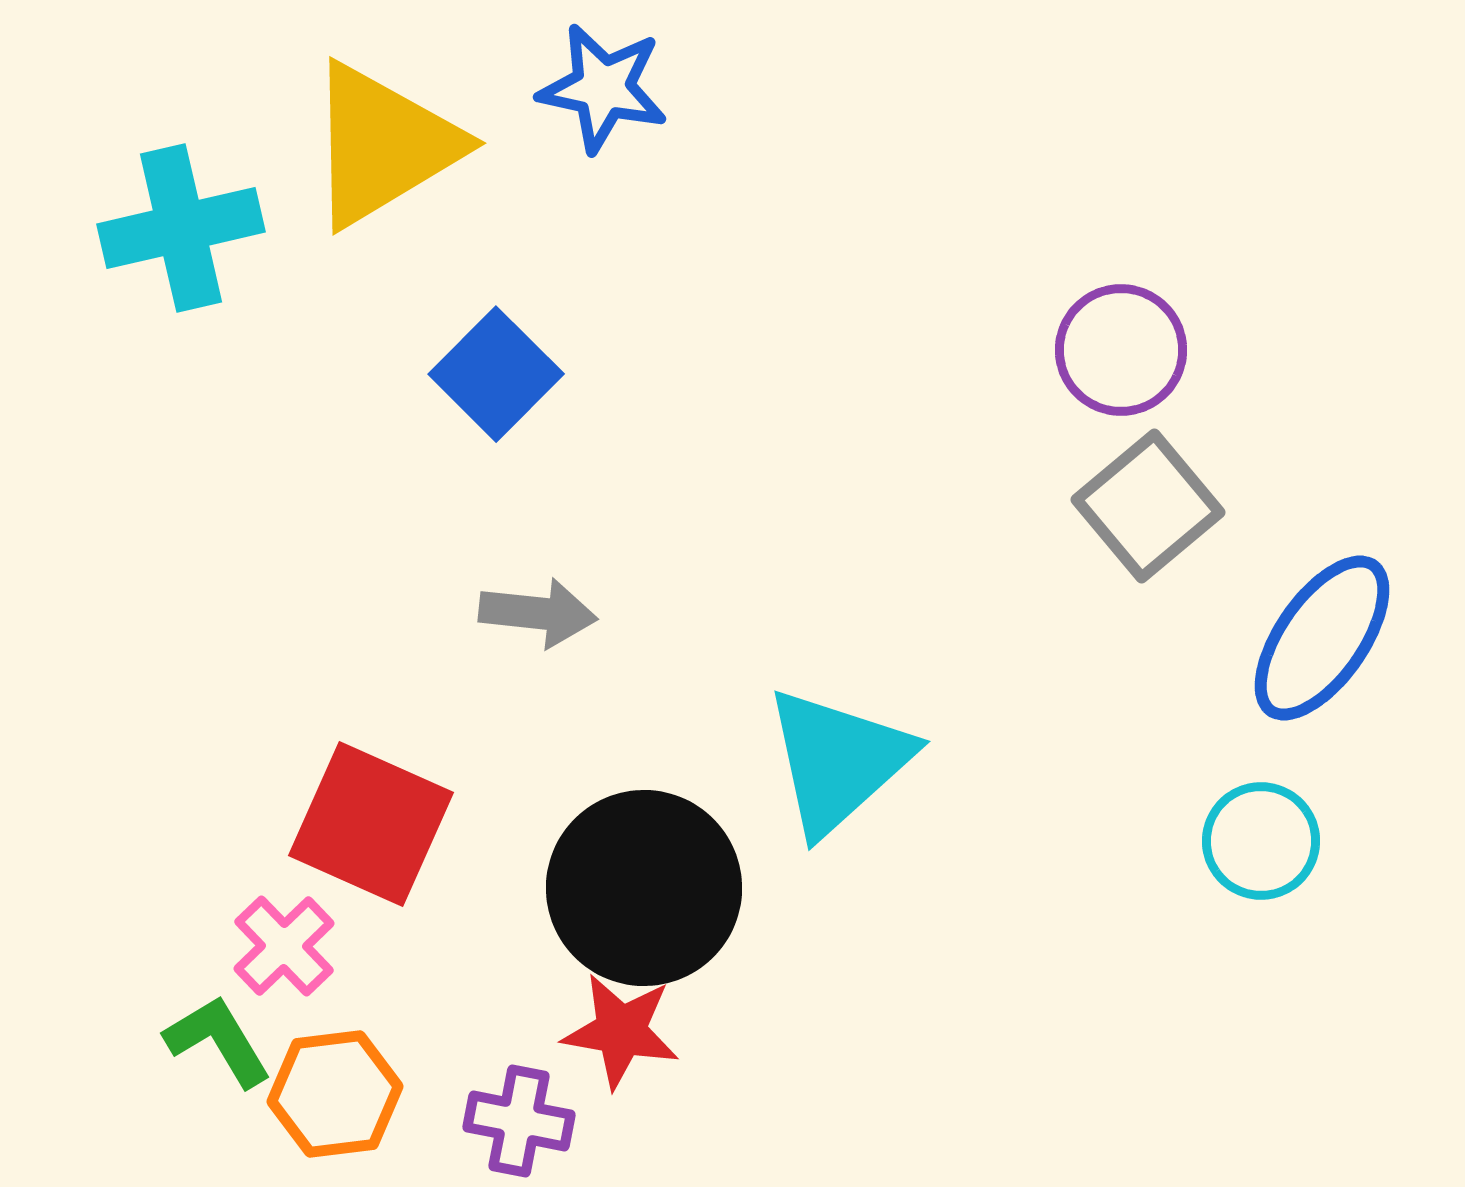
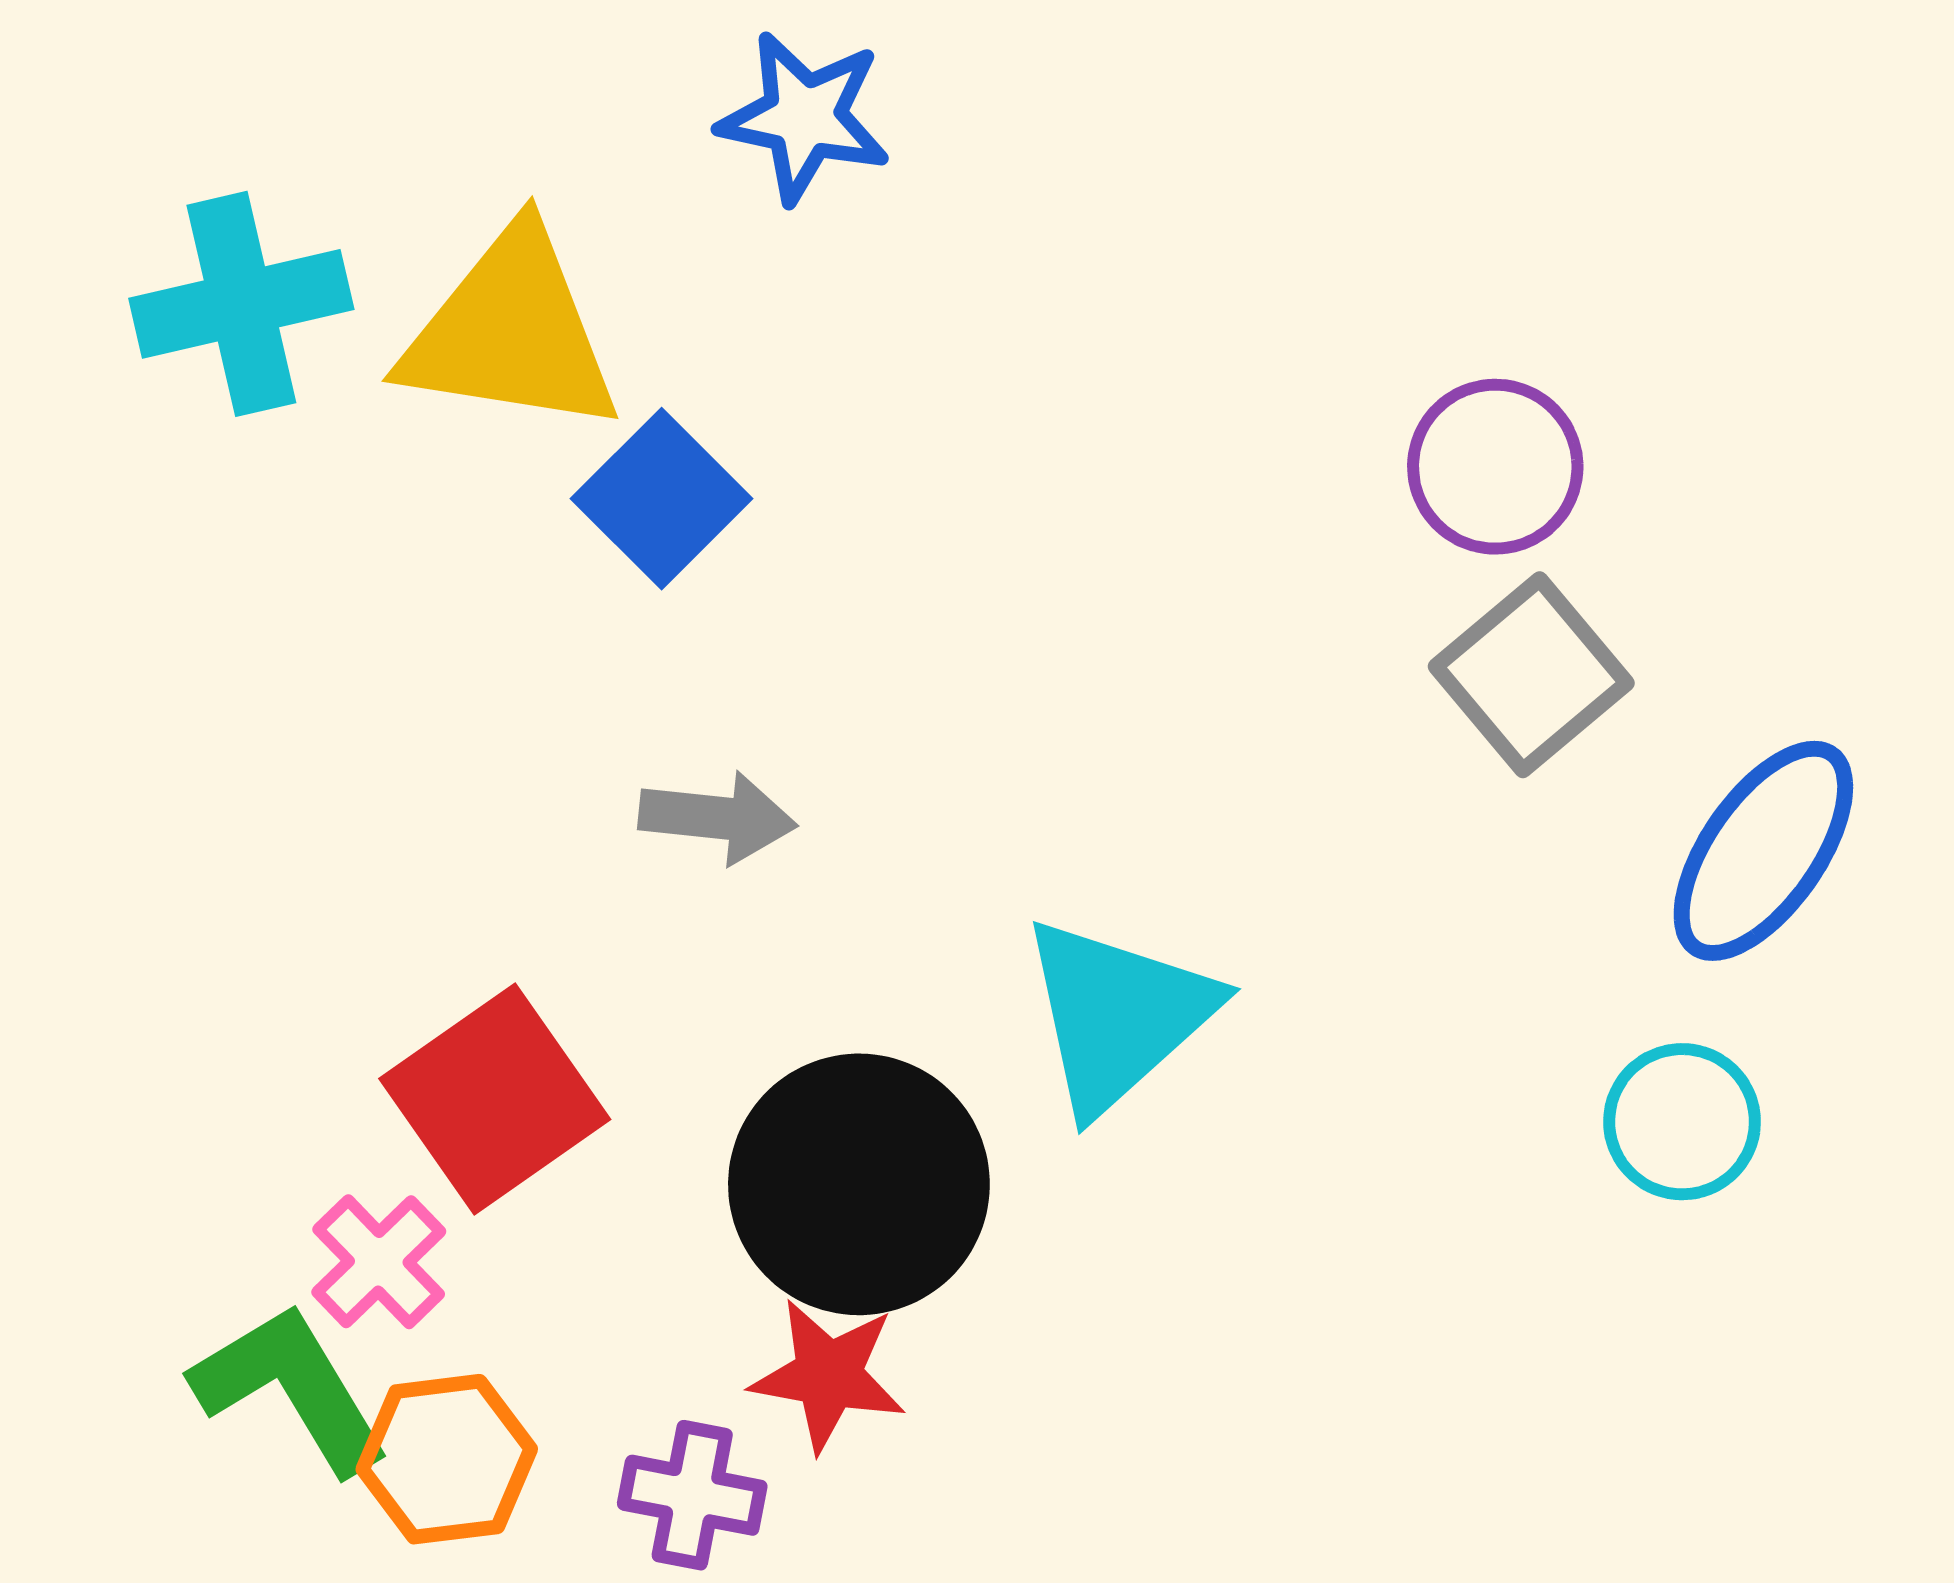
yellow triangle: (383, 145) -> (511, 332), moved, turned 40
red square: (371, 824) -> (495, 1099), turned 31
green L-shape: (218, 1041) -> (291, 1388), size x1.4

